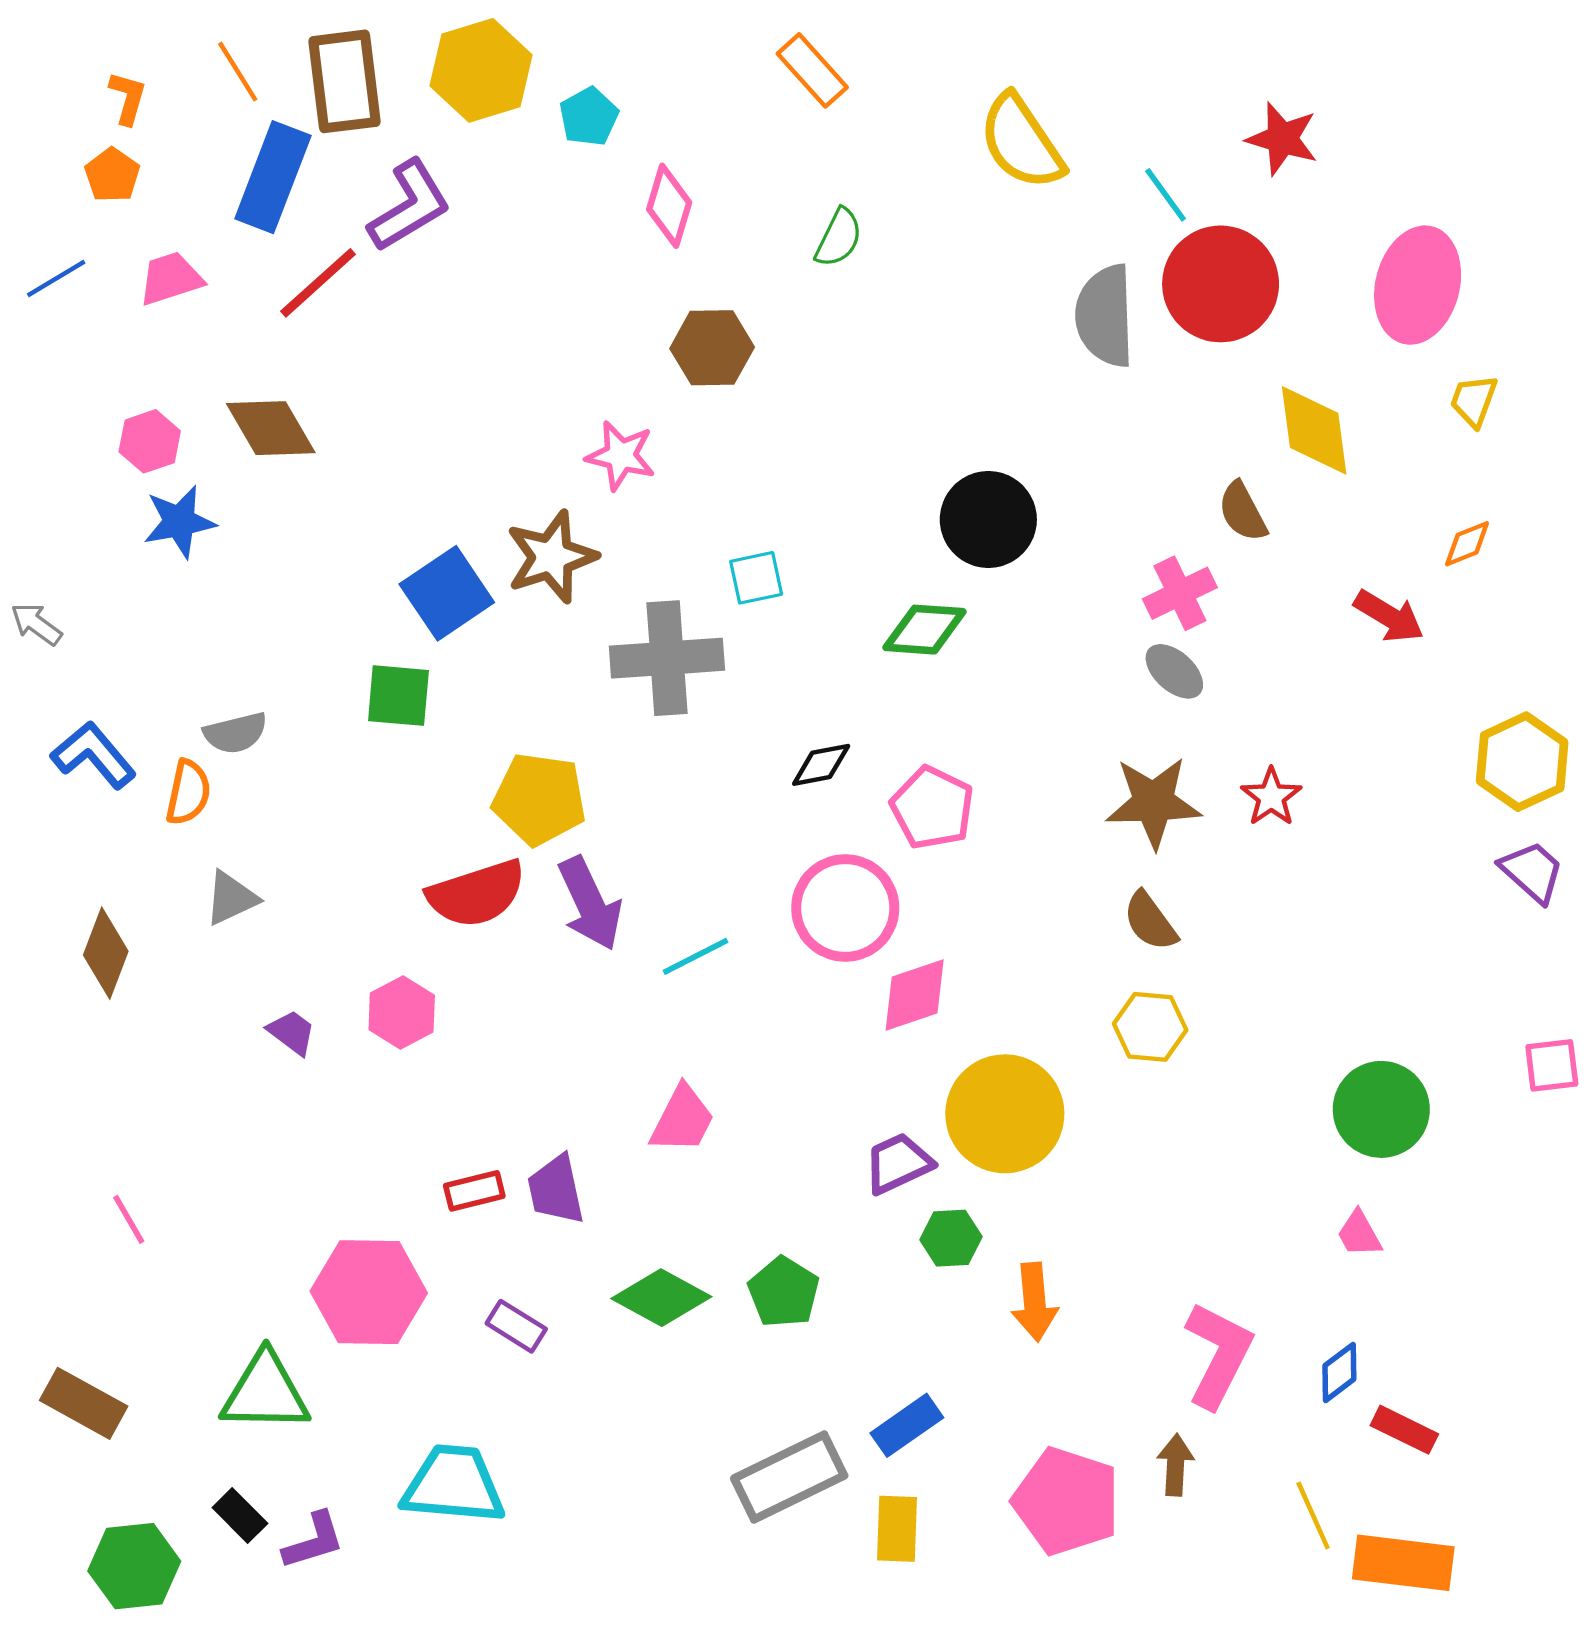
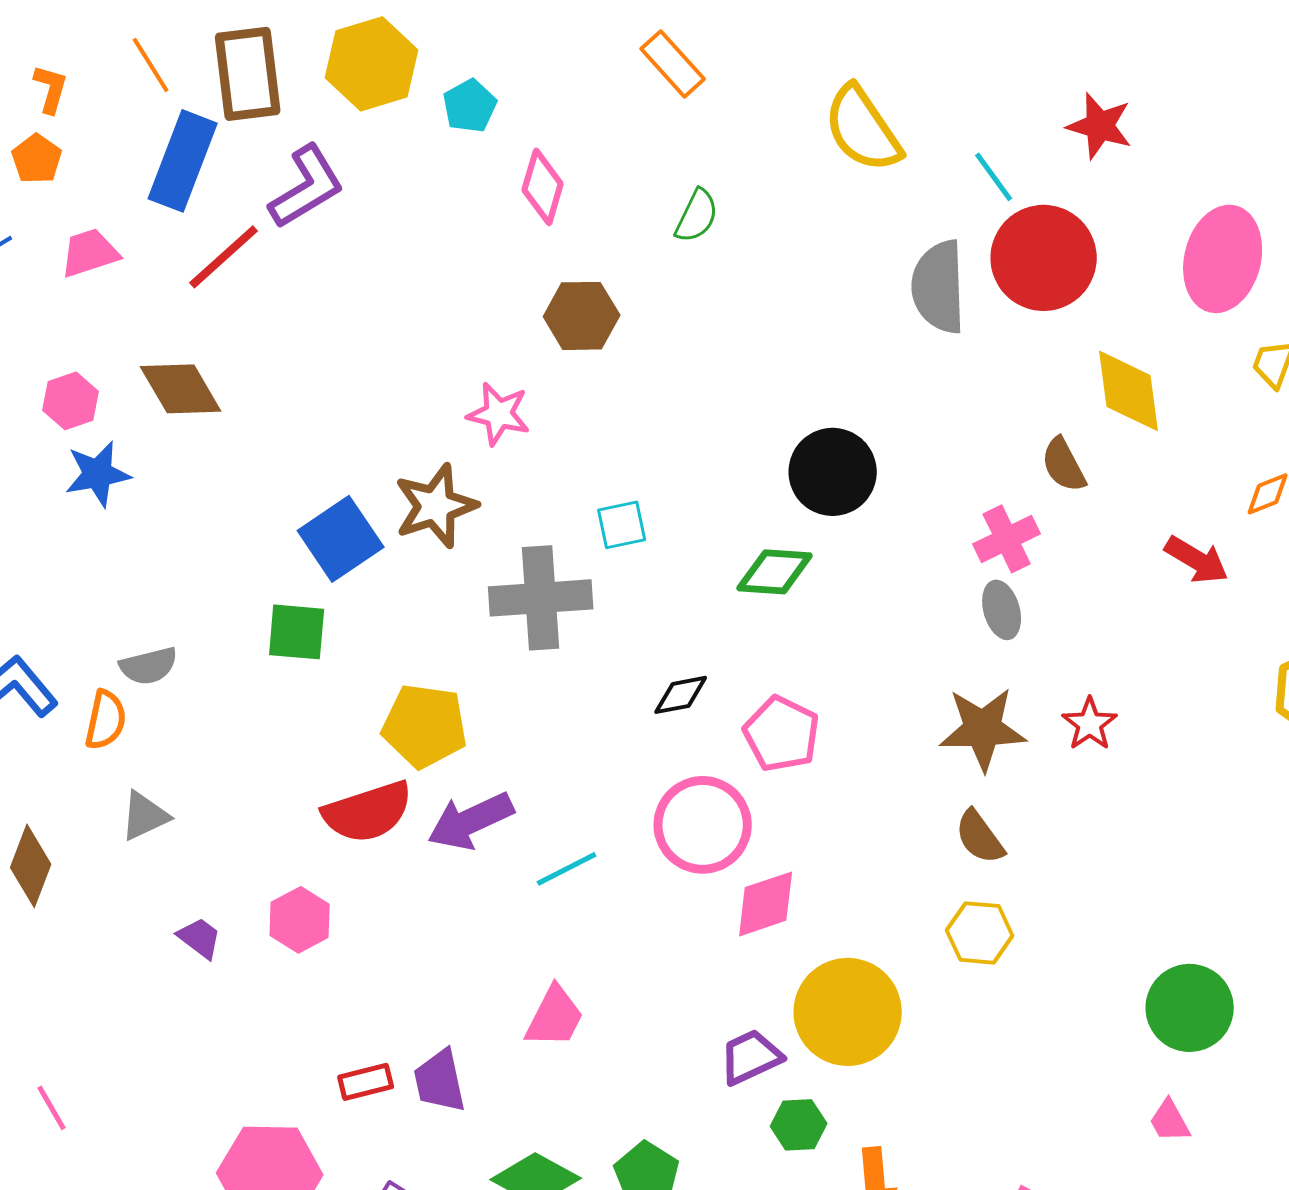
gray ellipse: (1174, 671) -> (1002, 610), turned 32
purple arrow: (590, 904) -> (471, 821), turned 90

